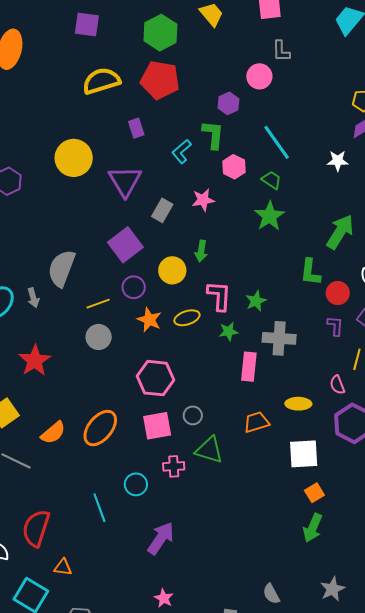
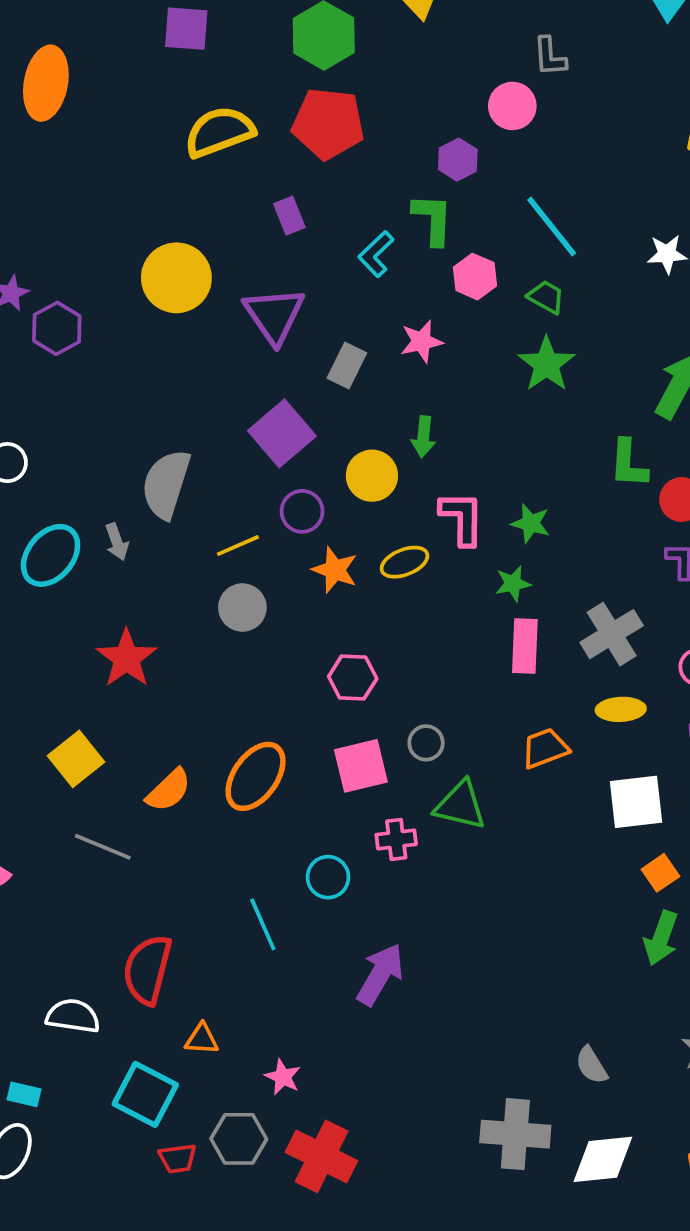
green star: (256, 301) -> (531, 523), turned -30
green star: (229, 332) -> (513, 584), moved
gray cross: (279, 338) -> (612, 634), moved, turned -32
pink hexagon: (156, 378) -> (353, 678), size x0.7
pink star: (164, 598) -> (283, 1077), moved

